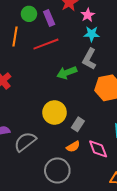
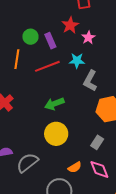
cyan star: (92, 34) -> (77, 61), moved
green arrow: (67, 73) -> (54, 104), moved
gray rectangle: (78, 124) -> (97, 142), moved

